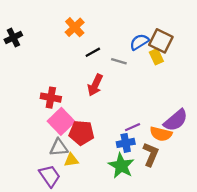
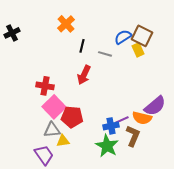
black line: (93, 52) -> (82, 46), turned -48
purple line: (133, 127) -> (122, 120), moved

